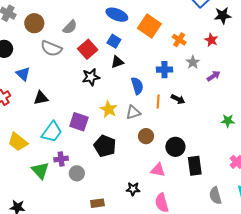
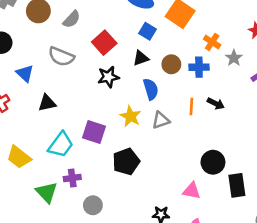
gray semicircle: (70, 27) -> (72, 19), moved
orange cross: (179, 40) -> (212, 42), moved
blue square: (114, 41) -> (148, 31), moved
gray semicircle: (51, 48) -> (61, 57), moved
blue semicircle: (137, 86) -> (151, 89), moved
brown circle: (146, 136) -> (171, 64), moved
black pentagon: (105, 146) -> (126, 162), turned 30
gray circle: (77, 173) -> (93, 205), moved

